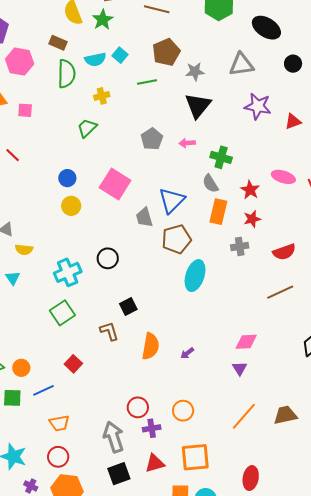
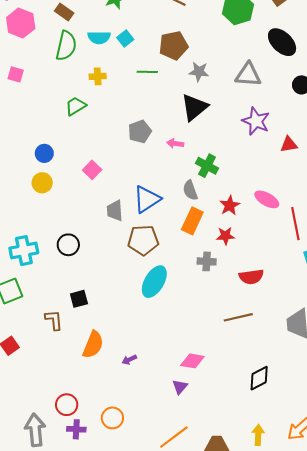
pink square: (115, 184) -> (92, 170), size x0.6

